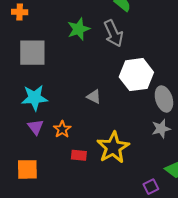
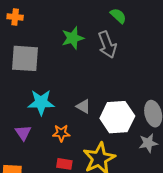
white hexagon: (136, 75) -> (117, 117), moved
cyan star: (35, 98) -> (41, 102), moved
orange star: (62, 129) -> (61, 133), moved, turned 30

